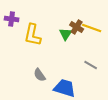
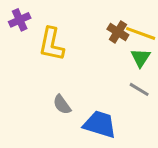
purple cross: (12, 19) -> (20, 20), turned -32
green triangle: (66, 34) -> (141, 58), moved

